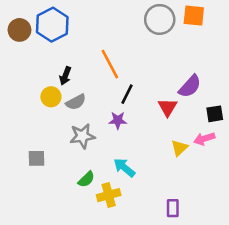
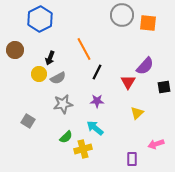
orange square: (194, 16) -> (148, 23), moved
brown circle: (19, 30) -> (15, 50), moved
purple star: (118, 120) -> (97, 101), moved
pink arrow: (204, 139) -> (156, 144), moved
gray square: (37, 158) -> (28, 121), turned 32

